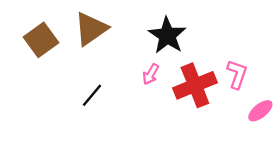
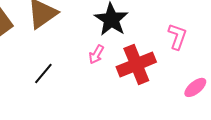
pink L-shape: (237, 74) -> (177, 36), moved

